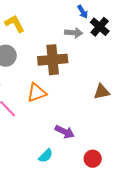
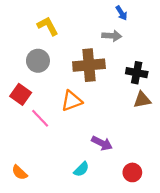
black cross: (100, 27) -> (137, 73), moved, turned -30

